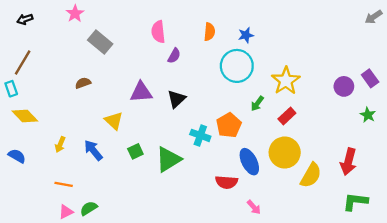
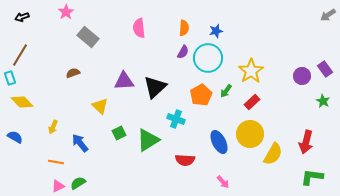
purple semicircle: (174, 56) -> (183, 52), moved
black triangle: (176, 99) -> (155, 87), size x1.4
orange pentagon: (229, 125) -> (201, 95), moved
blue arrow: (93, 150) -> (80, 143), moved
red semicircle: (227, 182) -> (185, 160), moved

